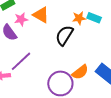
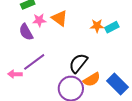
cyan rectangle: (94, 18) -> (112, 27), turned -56
black semicircle: (64, 35) -> (78, 63), moved

